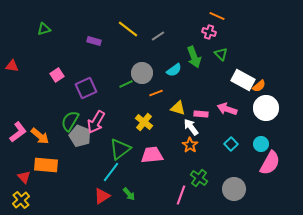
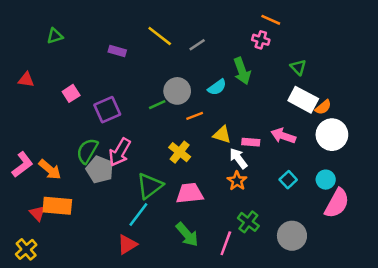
green triangle: (221, 54) -> (298, 67), moved
red triangle: (12, 66) -> (26, 80), moved
red triangle: (24, 177) -> (37, 213), moved
green arrow: (129, 194) -> (187, 234), moved, size x1.5

